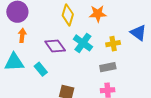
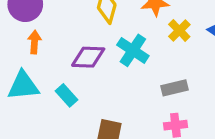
yellow cross: (113, 44) -> (179, 30), moved, turned -32
purple diamond: (55, 46) -> (88, 57), turned -50

